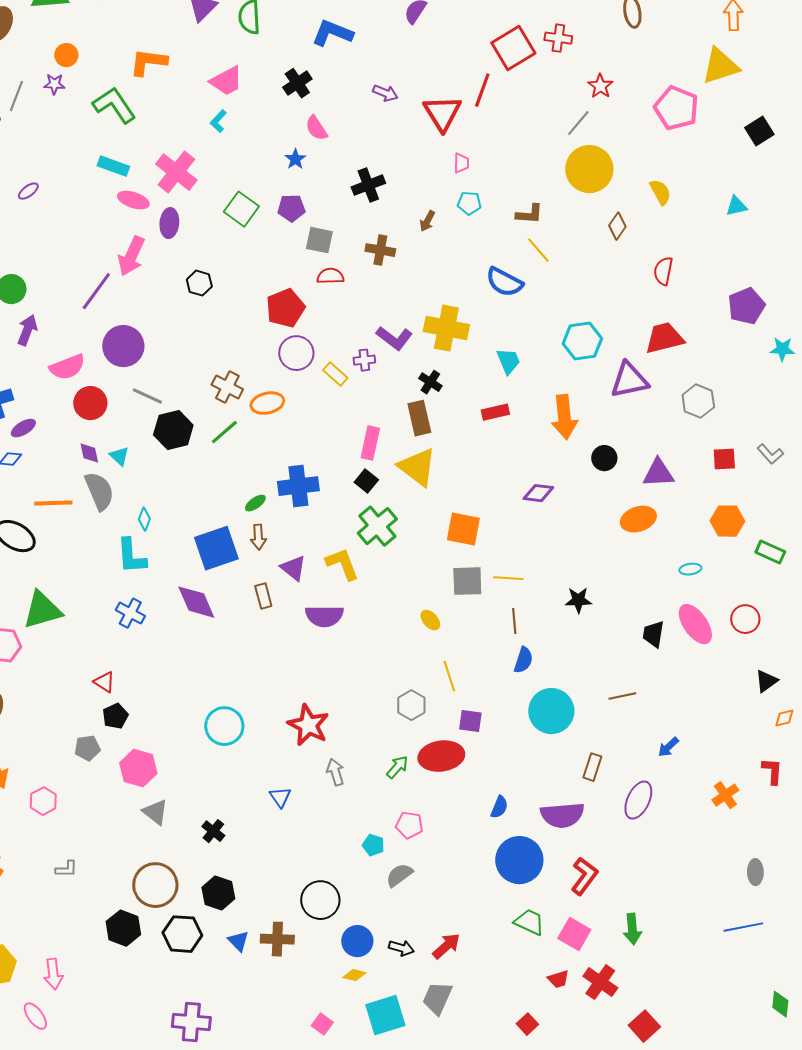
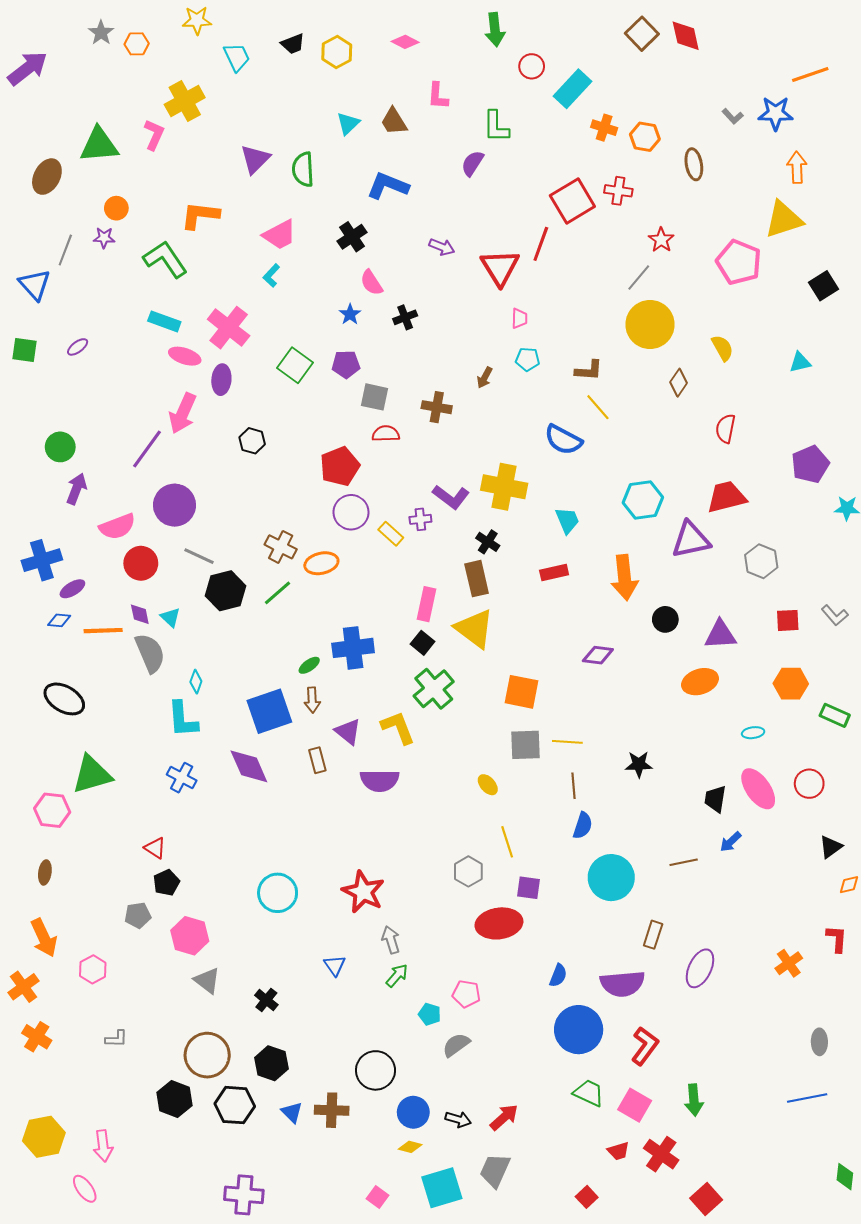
black cross: (368, 185) -> (405, 317), moved, size x0.7
orange line: (53, 503) -> (103, 631), moved
blue arrow: (668, 747) -> (731, 842), moved
green arrow: (397, 767) -> (397, 976), moved

